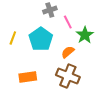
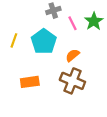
green star: (85, 35) -> (94, 21), moved

